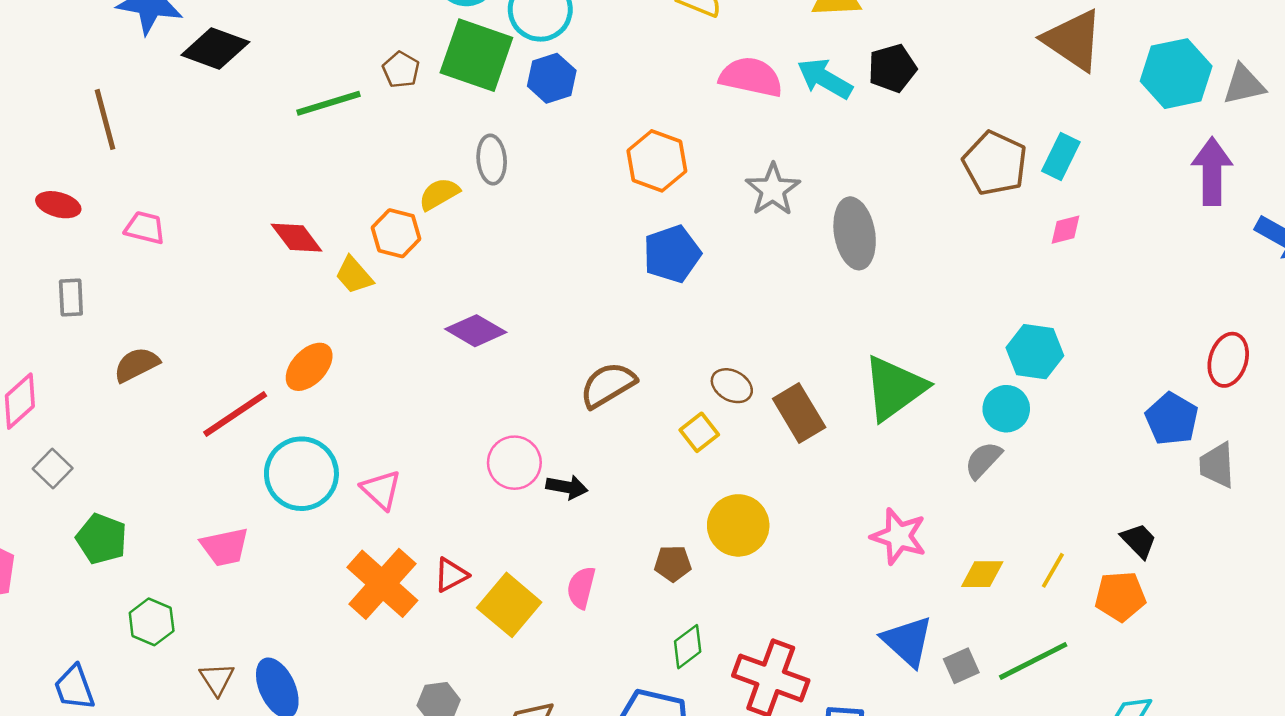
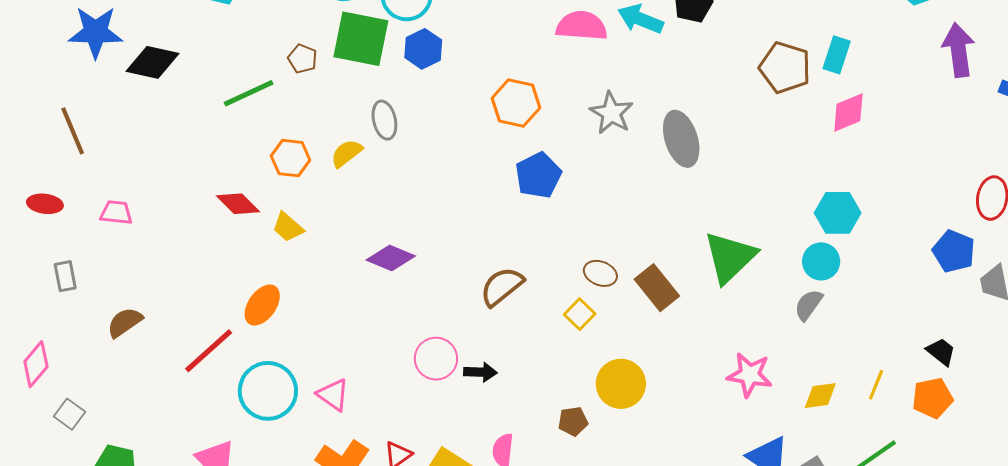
pink diamond: (1065, 230) -> (848, 113), size x1.5
orange hexagon: (396, 233) -> (291, 158), moved

